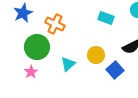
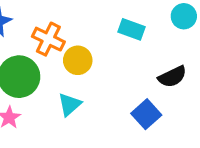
yellow circle: (96, 55) -> (78, 60), moved

